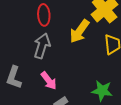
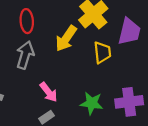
pink arrow: (49, 81) -> (49, 92), moved

